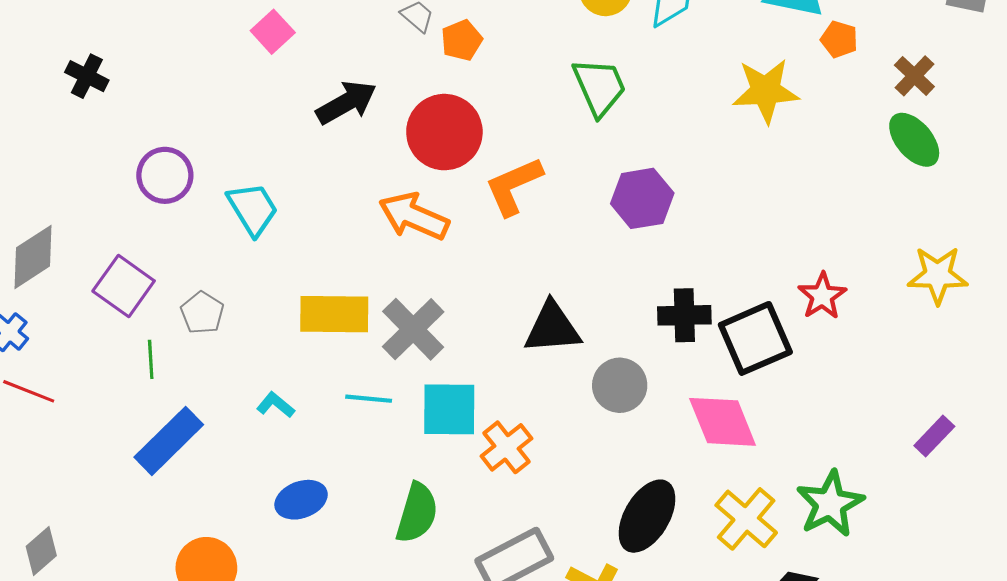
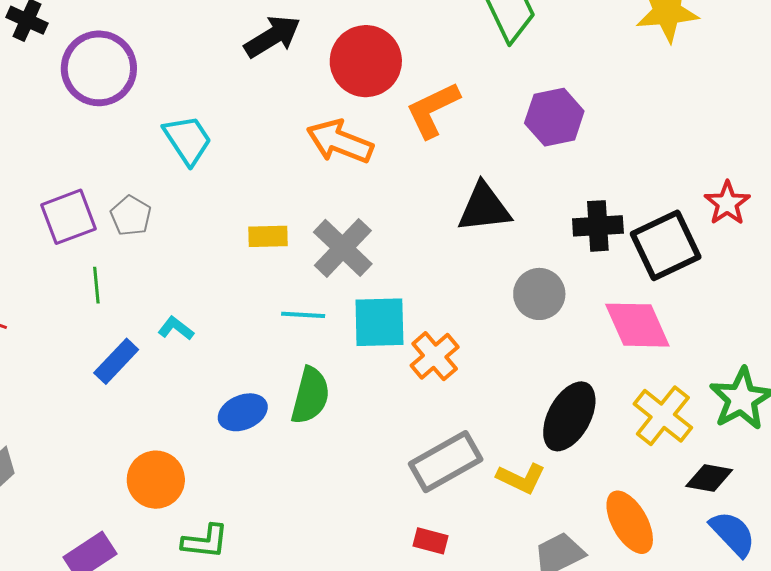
purple circle: (165, 175) -> (99, 68), moved, size x1.4
purple square: (124, 286) -> (69, 217), turned 36
gray pentagon: (202, 313) -> (131, 216), moved
yellow rectangle: (334, 314) -> (268, 236), size x0.6
black triangle: (552, 328) -> (484, 208), moved
cyan L-shape: (275, 405) -> (176, 328), moved
blue rectangle: (169, 441) -> (116, 361), size x0.7
green semicircle: (417, 513) -> (310, 396), moved

